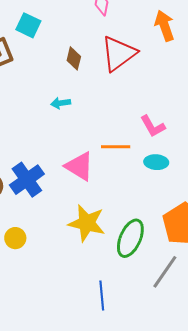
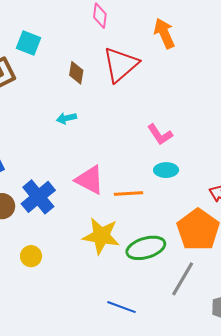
orange line: (116, 147) -> (128, 194), moved
green ellipse: (130, 238) -> (146, 248), turned 54
blue line: (102, 295) -> (121, 307), turned -60

